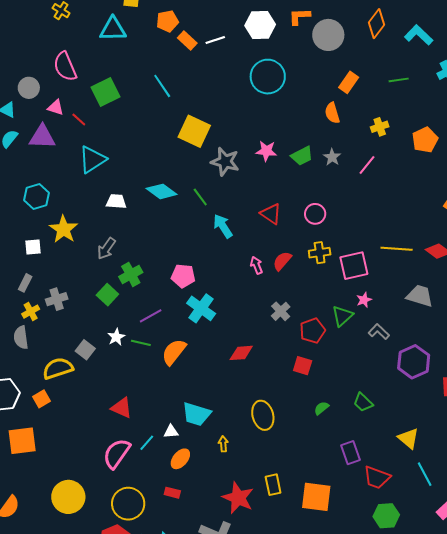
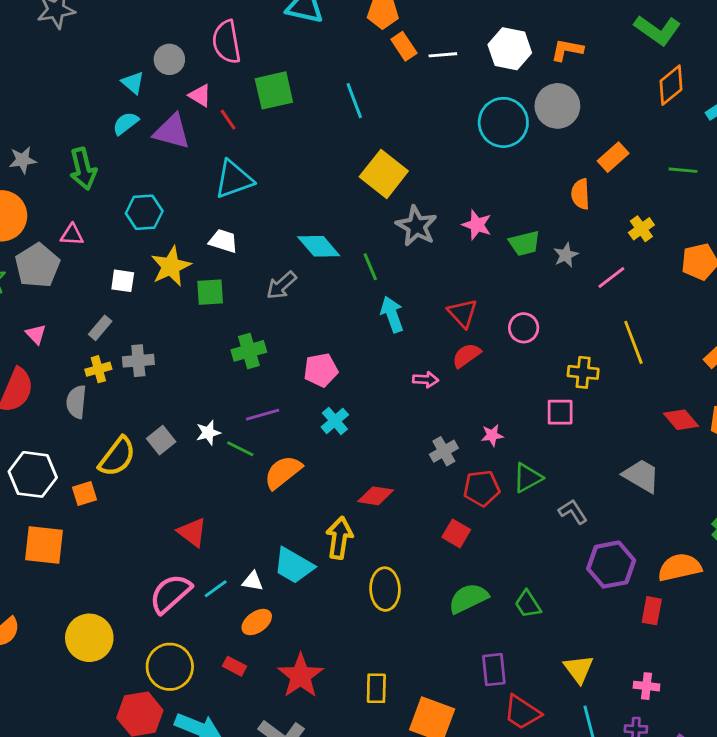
gray circle: (328, 35) -> (557, 106), moved
yellow cross: (380, 127) -> (641, 229), turned -30
white trapezoid: (116, 201) -> (223, 241), moved
gray arrow: (106, 249) -> (281, 285), moved
yellow line: (397, 249) -> (633, 342), moved, turned 52
yellow cross: (320, 253) -> (583, 372), moved
red semicircle: (282, 261) -> (466, 355), moved
pink arrow: (256, 265) -> (426, 380), turned 102
pink square: (354, 266) -> (560, 412), size x0.7
pink pentagon: (183, 276) -> (321, 370), turned -30
green square: (107, 295) -> (210, 292), moved, turned 30
pink star: (364, 300) -> (492, 435), moved
cyan cross: (201, 308) -> (335, 421), size x0.7
yellow semicircle: (58, 368) -> (117, 457), turned 132
green semicircle: (321, 408) -> (468, 598), size x1.8
yellow arrow: (223, 444) -> (339, 538), moved, size x1.8
red star: (238, 498) -> (301, 676), moved

